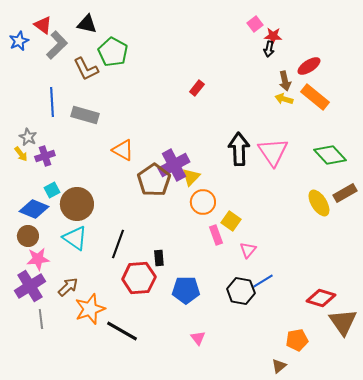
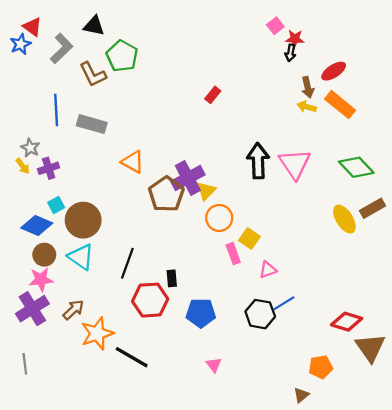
red triangle: (43, 25) -> (32, 27), moved
brown circle: (28, 236) -> (44, 255), moved
pink triangle: (248, 250) -> (268, 270), turned 30
gray line: (41, 319) -> (25, 364), moved

